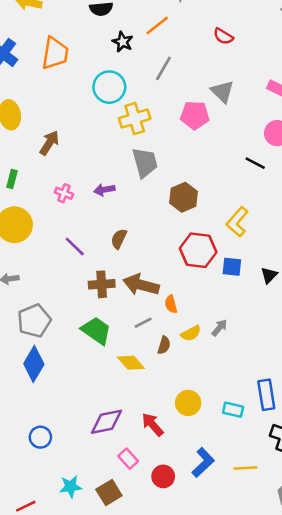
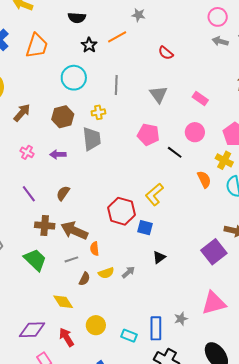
gray line: (163, 68) -> (116, 85), moved, turned -36
pink pentagon: (195, 115) -> (148, 135), moved
yellow cross: (135, 119) -> (98, 112), moved, size x0.6
brown hexagon: (184, 197) -> (63, 117), moved
black triangle: (269, 275) -> (159, 257), moved
yellow diamond: (131, 363) -> (63, 302), moved

